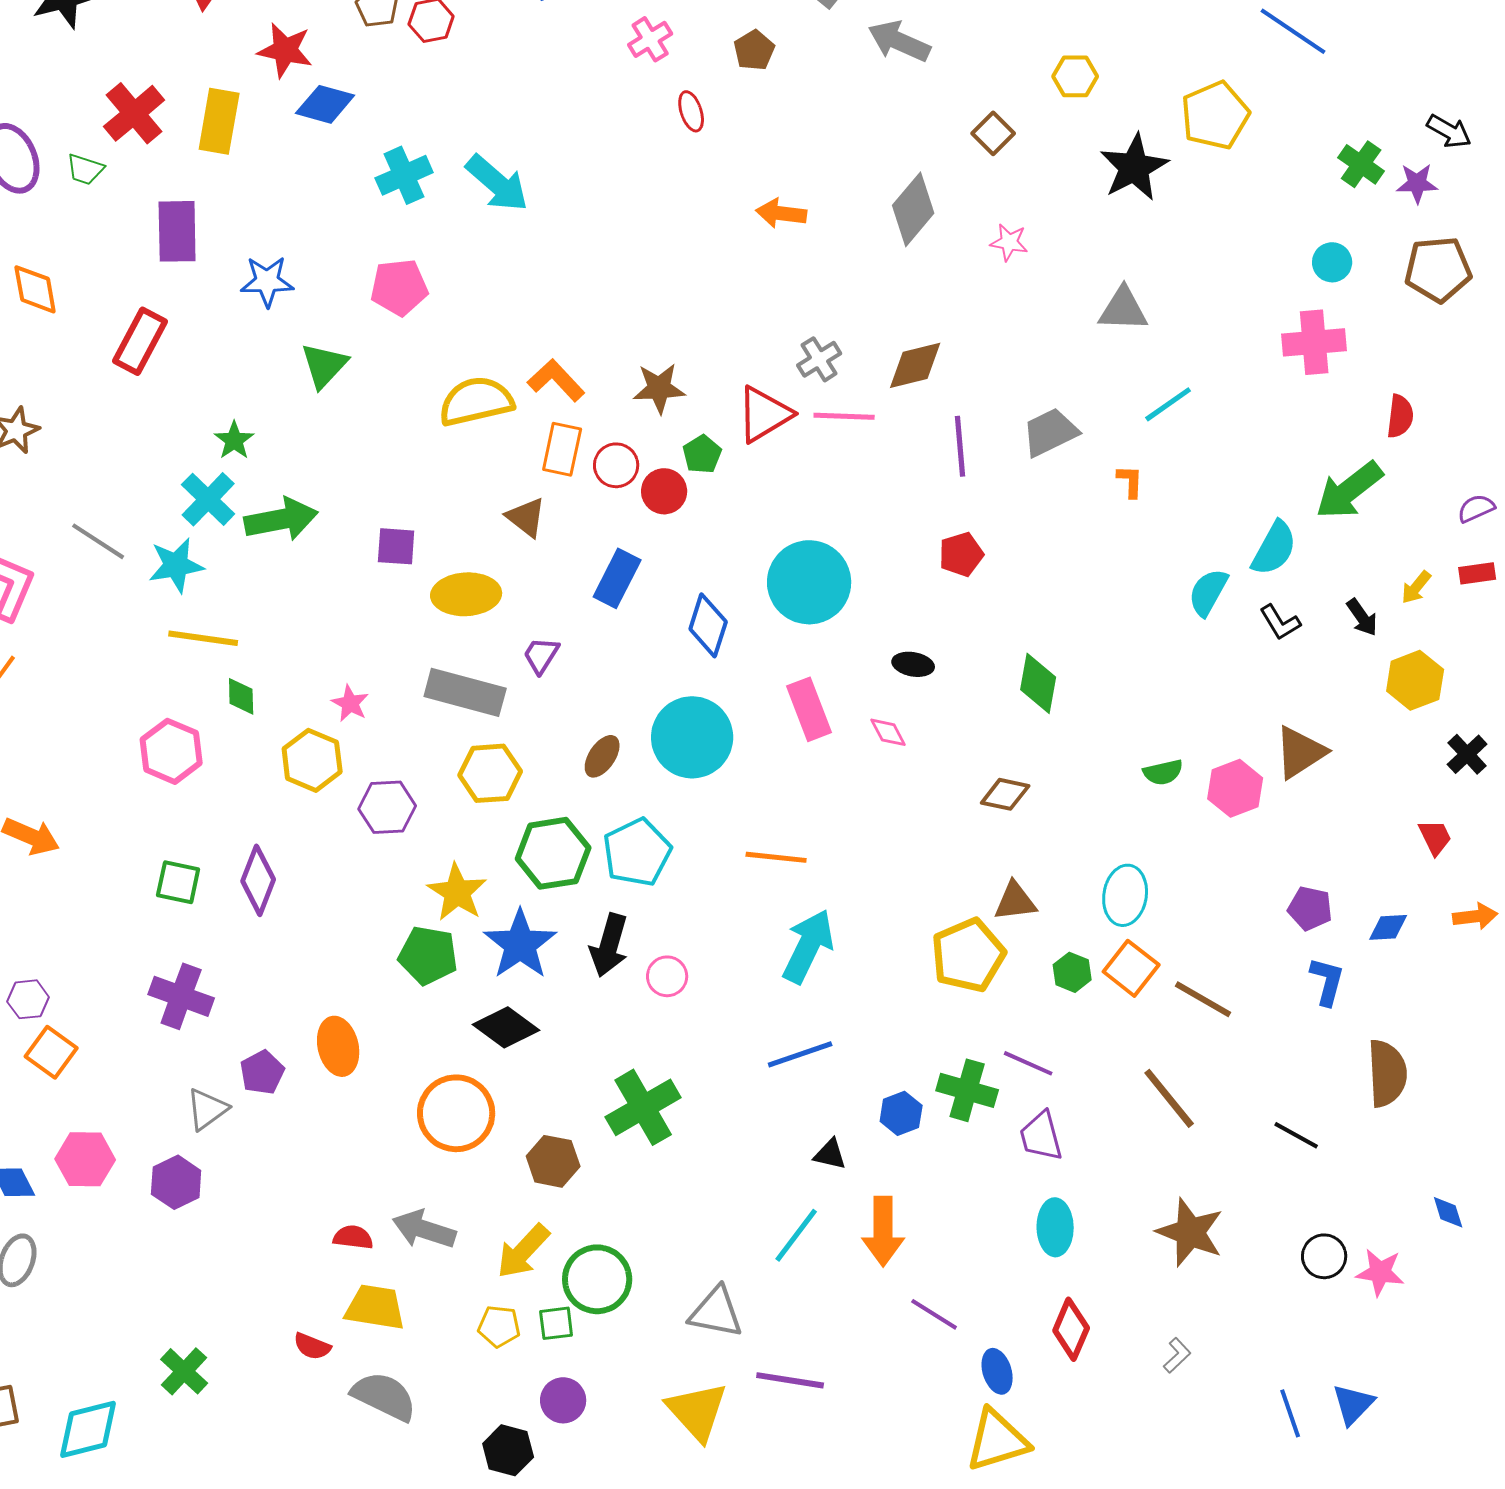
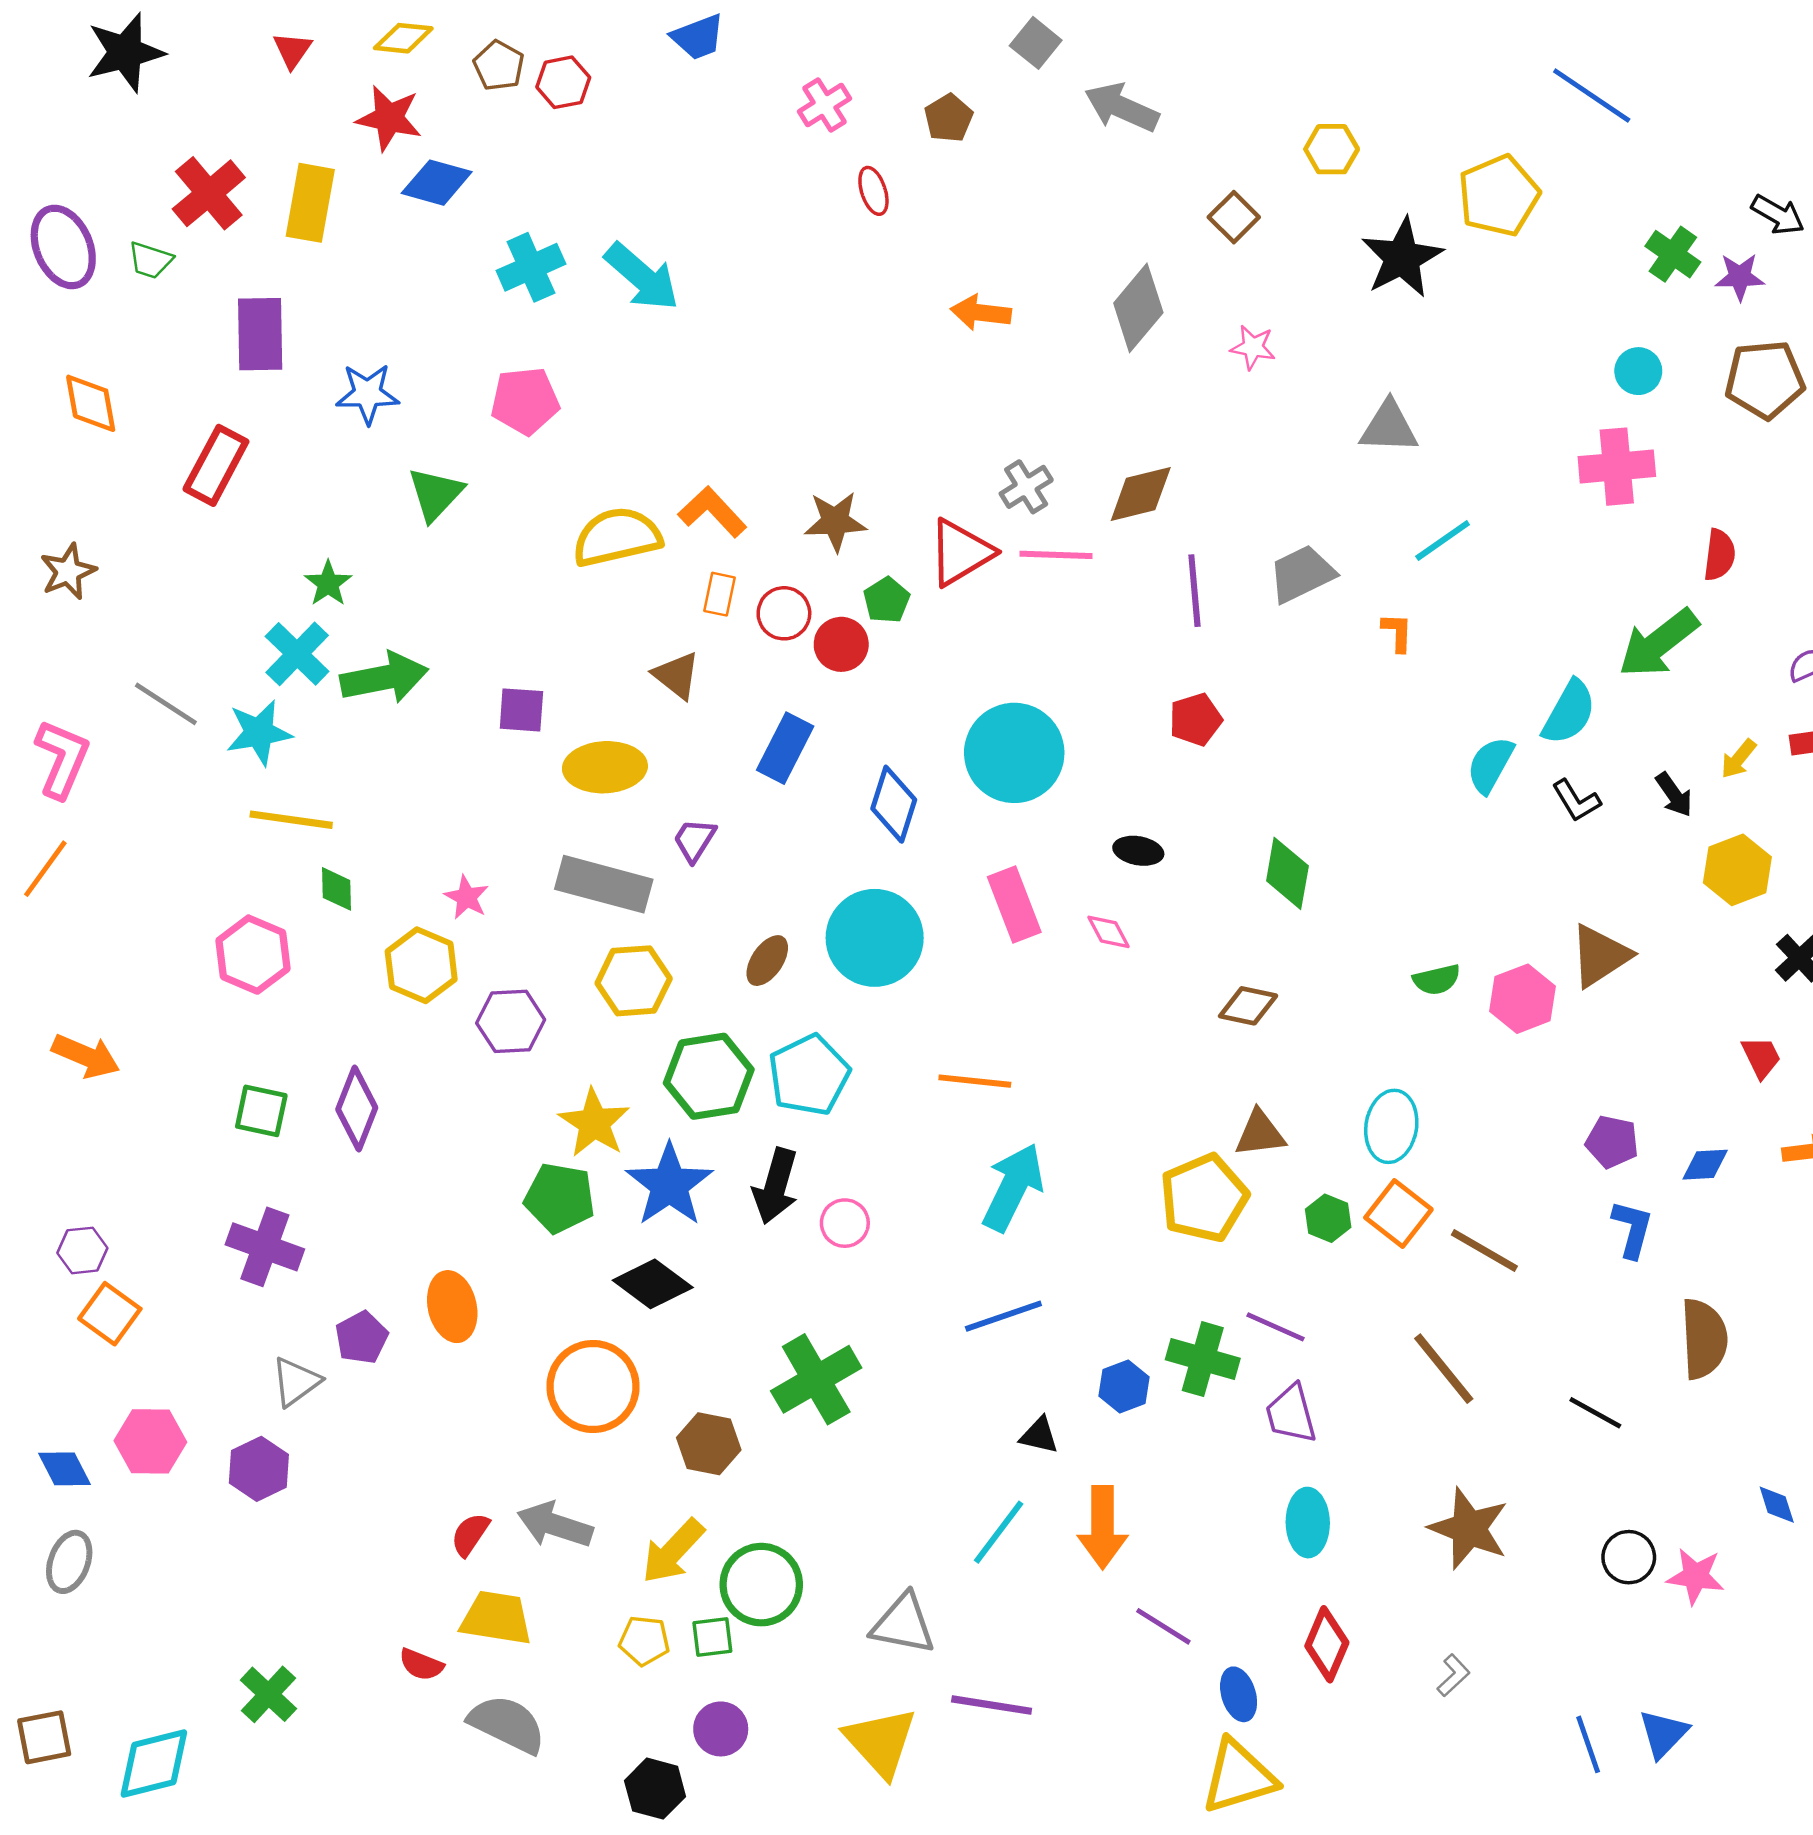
orange rectangle: (562, 449) -> (720, 594), size x0.7
red semicircle: (353, 1237) -> (470, 1534), turned -63

